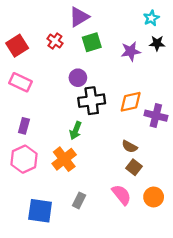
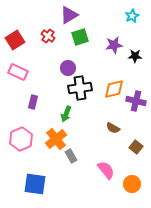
black star: (157, 43) -> (135, 56), moved
purple rectangle: (24, 126) -> (33, 102), moved
brown square: (134, 167) -> (136, 147), moved
orange circle: (154, 197) -> (132, 184), moved
gray rectangle: (79, 200) -> (71, 156), moved, turned -56

